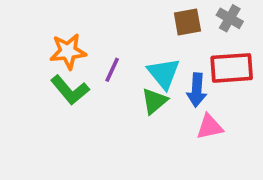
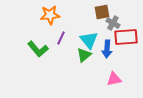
gray cross: (230, 18) -> (113, 23), moved
orange star: (68, 51) -> (50, 15), moved
pink triangle: (210, 127) -> (114, 79), moved

